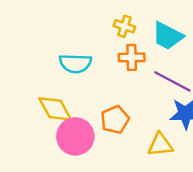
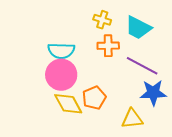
yellow diamond: (55, 109) -> (68, 104), moved
pink circle: (75, 136) -> (61, 75), moved

